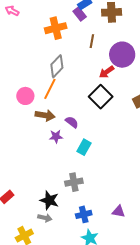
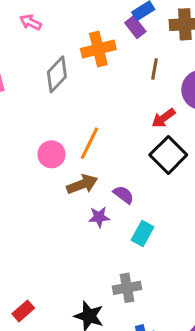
gray diamond: (57, 66) -> (57, 74), moved
red arrow: (107, 72) -> (164, 118), moved
brown arrow: (45, 115) -> (82, 184), turned -30

